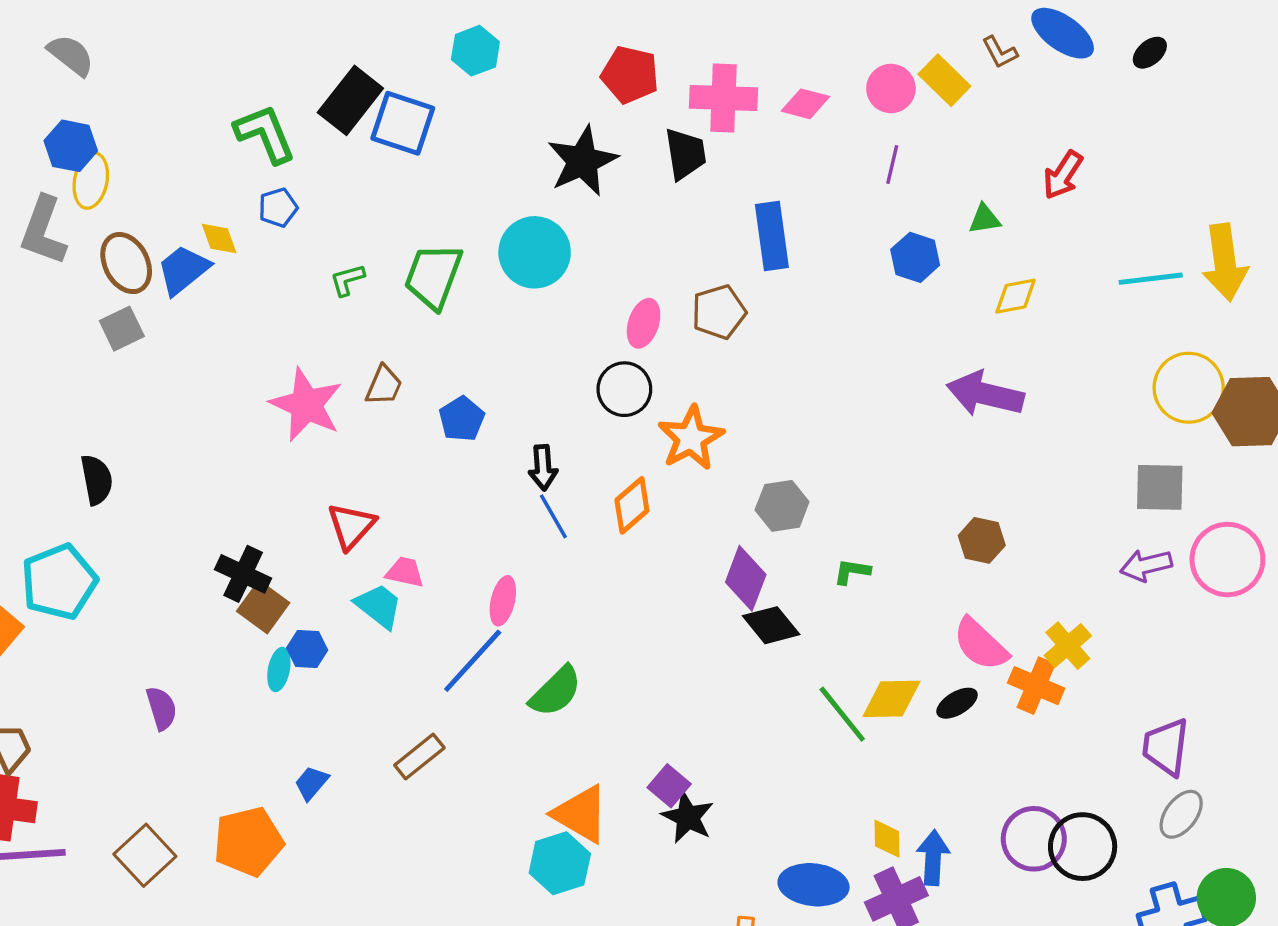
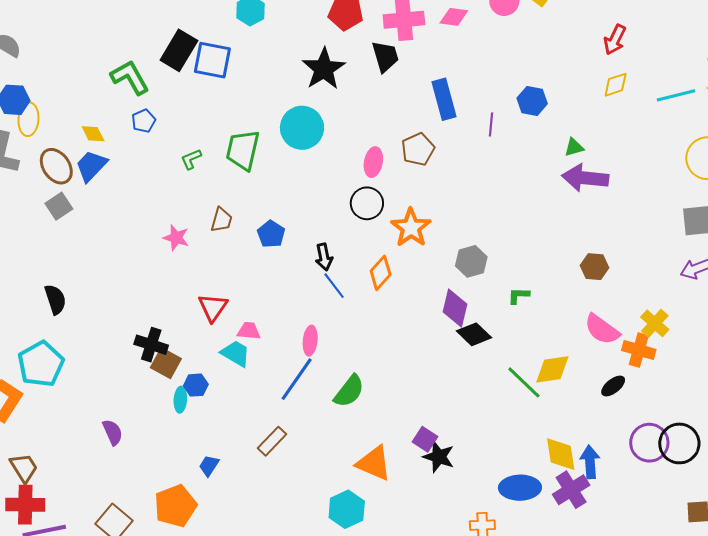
purple line: (892, 164) -> (491, 124), moved
green triangle: (985, 219) -> (574, 147), moved
yellow diamond: (219, 238) -> (93, 134), moved
yellow diamond: (1016, 296) -> (616, 85), moved
pink star: (306, 405) -> (176, 238), size x0.6
black ellipse: (957, 703) -> (613, 386), moved
yellow diamond: (887, 839) -> (561, 454), size x1.5
cyan hexagon: (560, 863) -> (347, 509), moved

